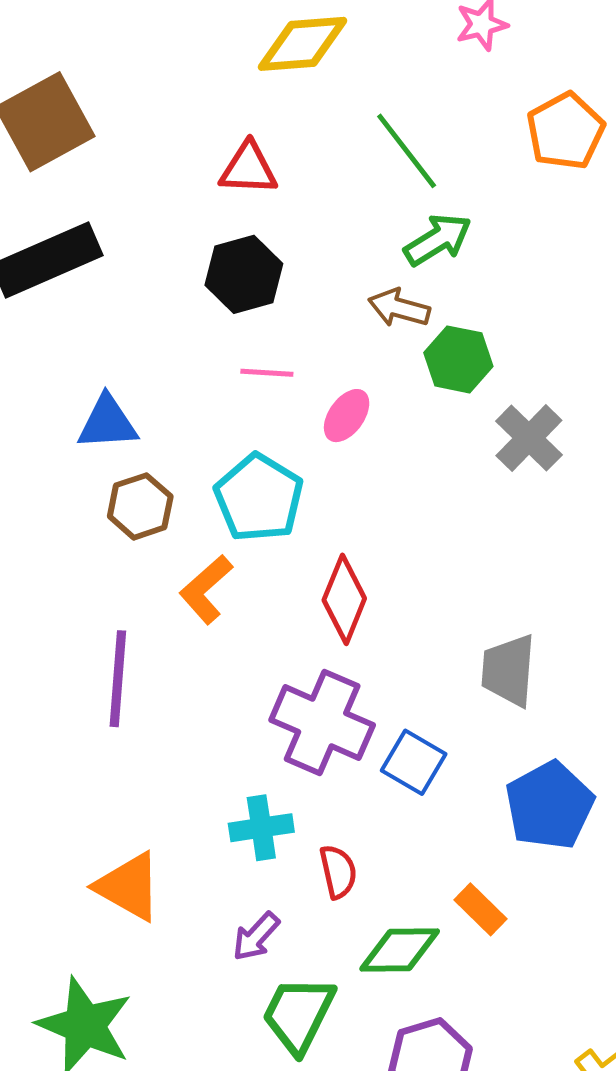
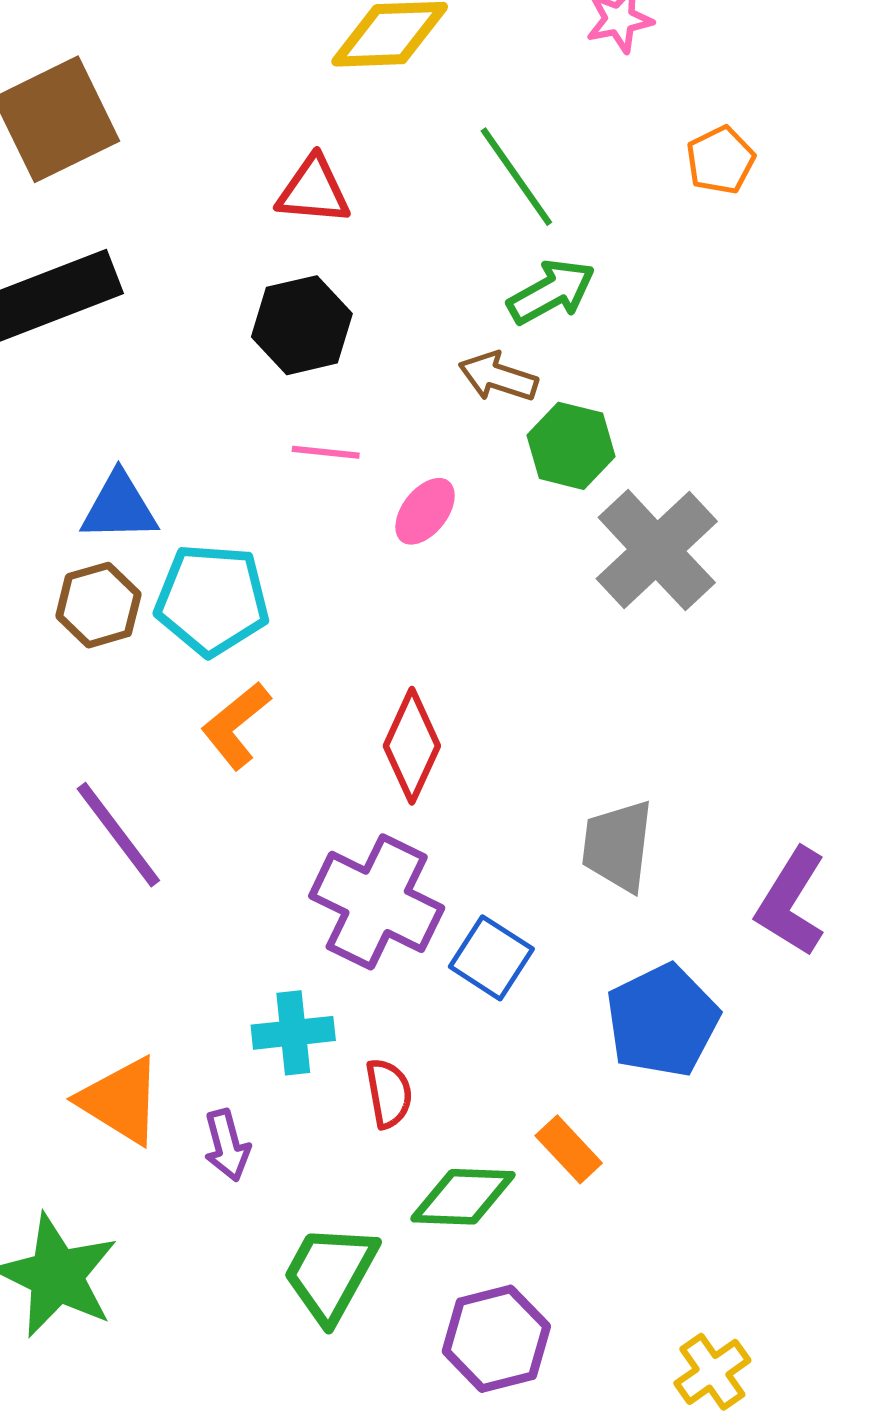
orange pentagon: (565, 131) -> (720, 160), size x0.7
gray cross: (529, 438) -> (657, 550), size x1.4
cyan pentagon: (259, 498) -> (212, 600), moved, turned -30
brown hexagon: (140, 506) -> (98, 605), moved
purple line: (118, 679) -> (118, 835), turned -44
purple arrow: (256, 936) -> (227, 1145), moved, turned -60

